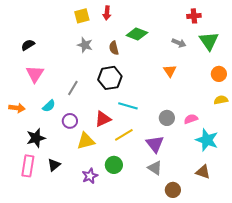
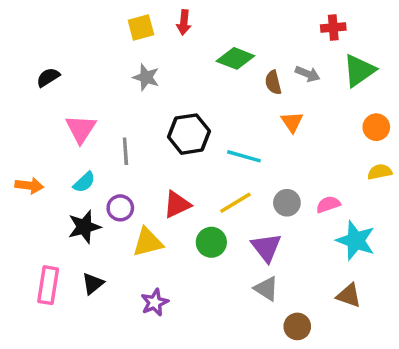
green triangle: (209, 41) -> (359, 70), turned 30
brown semicircle: (114, 48) -> (273, 82), moved
pink triangle: (35, 74) -> (81, 129), moved
gray line: (73, 88) -> (125, 151), turned -35
cyan line: (128, 106) -> (244, 156), moved
yellow line: (124, 135) -> (235, 203), moved
black star: (36, 138) -> (84, 227), moved
green circle: (114, 165) -> (211, 242), moved

